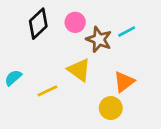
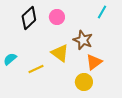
cyan line: (127, 32) -> (102, 12), moved, turned -32
brown star: (99, 39) -> (83, 40), moved

